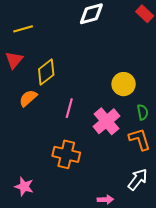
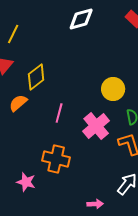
yellow line: (23, 29) -> (13, 34), turned -48
pink star: (24, 186) -> (26, 182), moved

